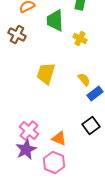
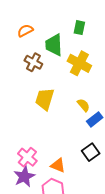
brown cross: (17, 34) -> (33, 62), moved
yellow cross: (80, 38) -> (79, 63), size x1.6

